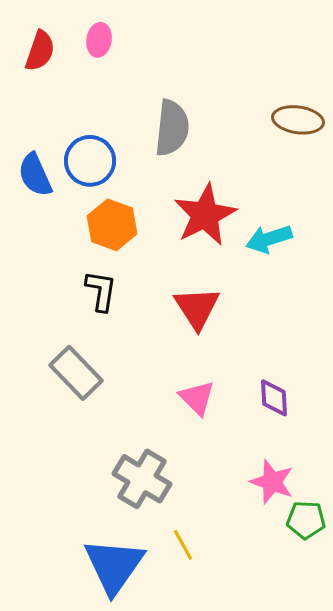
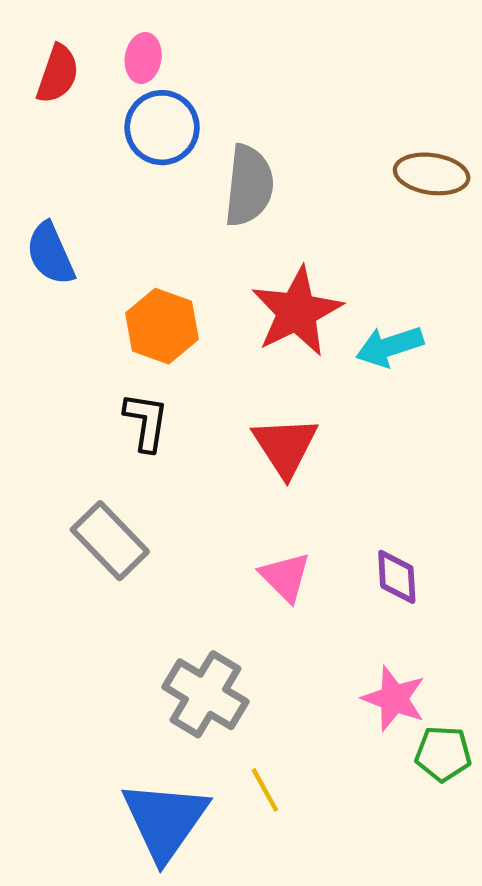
blue circle: (90, 161) -> (162, 128), moved

